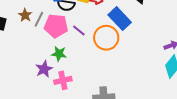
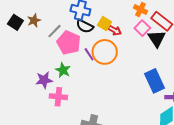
brown star: (25, 15) -> (34, 20), moved
blue rectangle: (120, 19) -> (154, 81), moved
orange circle: (106, 38) -> (105, 52), moved

